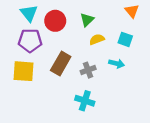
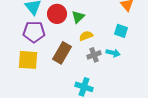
green triangle: (87, 20) -> (78, 17), moved
yellow semicircle: (97, 39) -> (86, 36), moved
gray cross: (88, 70) -> (94, 55), moved

